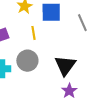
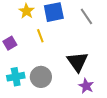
gray circle: (27, 61) -> (41, 77), moved

